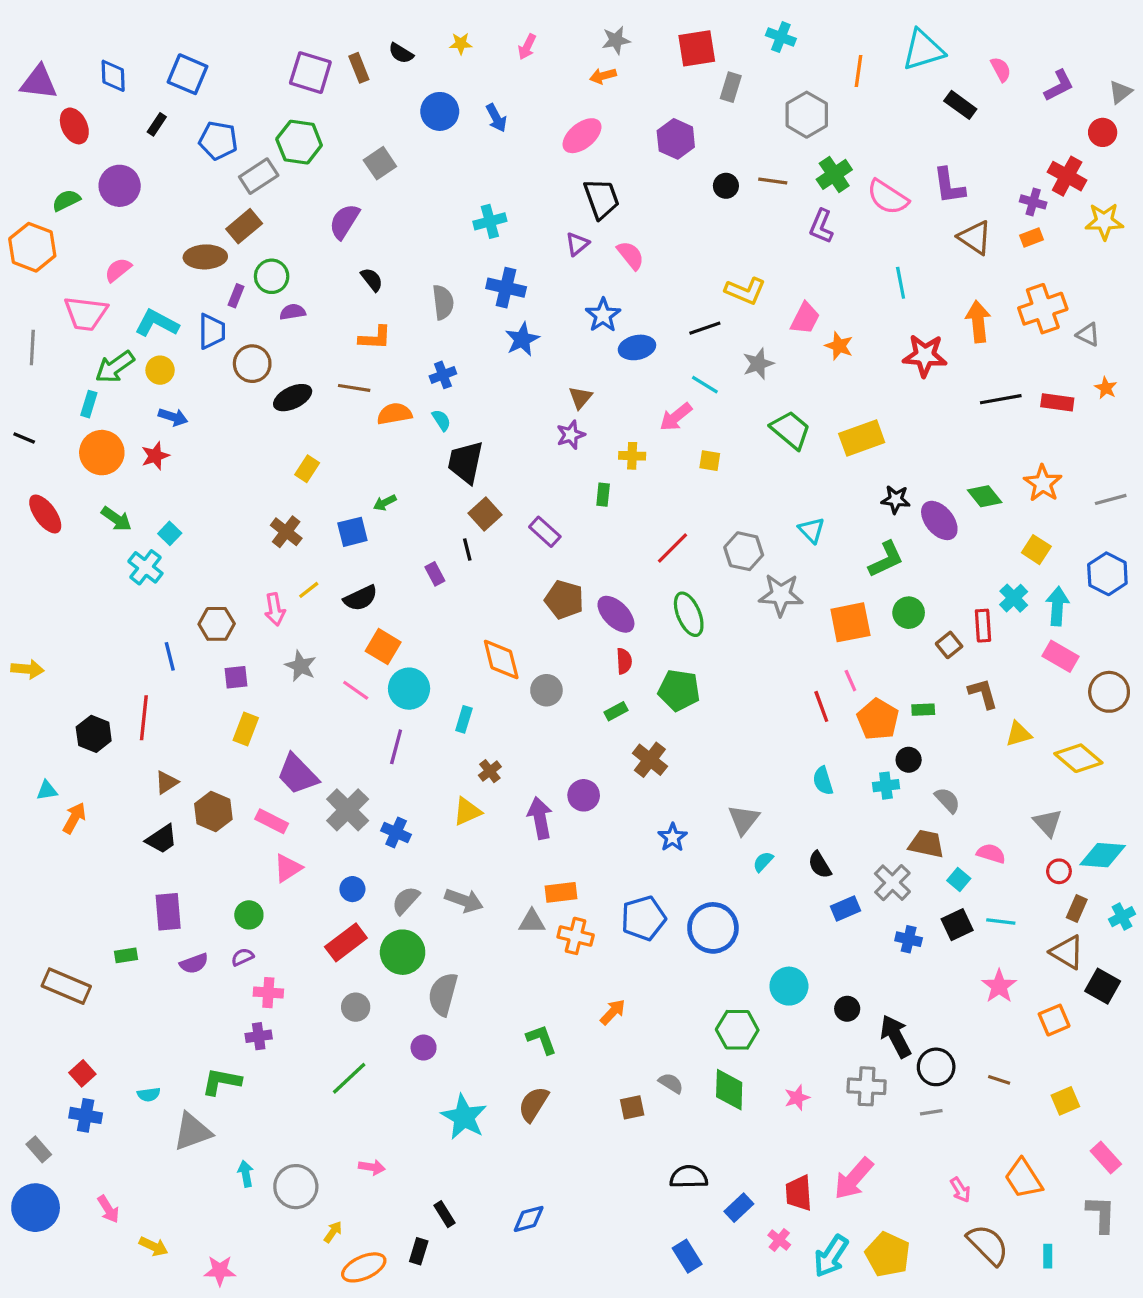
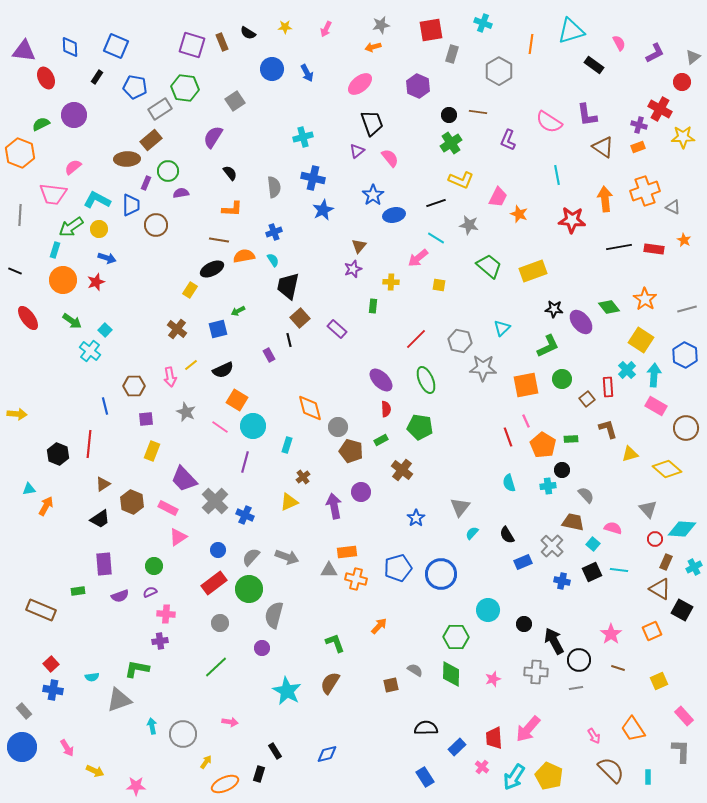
green cross: (834, 174) -> (451, 143), moved
gray star: (758, 364) -> (469, 225), turned 30
black ellipse: (293, 398) -> (212, 269), moved
cyan triangle: (812, 530) -> (502, 328), turned 30
yellow square: (1036, 550) -> (641, 340), size x1.4
brown pentagon: (564, 600) -> (351, 451), moved
pink star: (999, 986) -> (611, 634), moved

